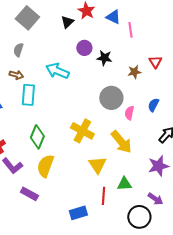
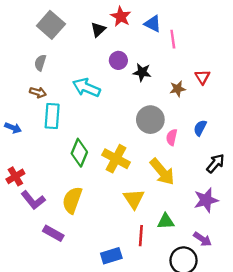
green diamond: (37, 137) -> (79, 153), moved

